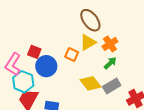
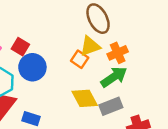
orange square: (72, 54) -> (80, 59), moved
green arrow: (110, 63) -> (114, 77), size x1.5

